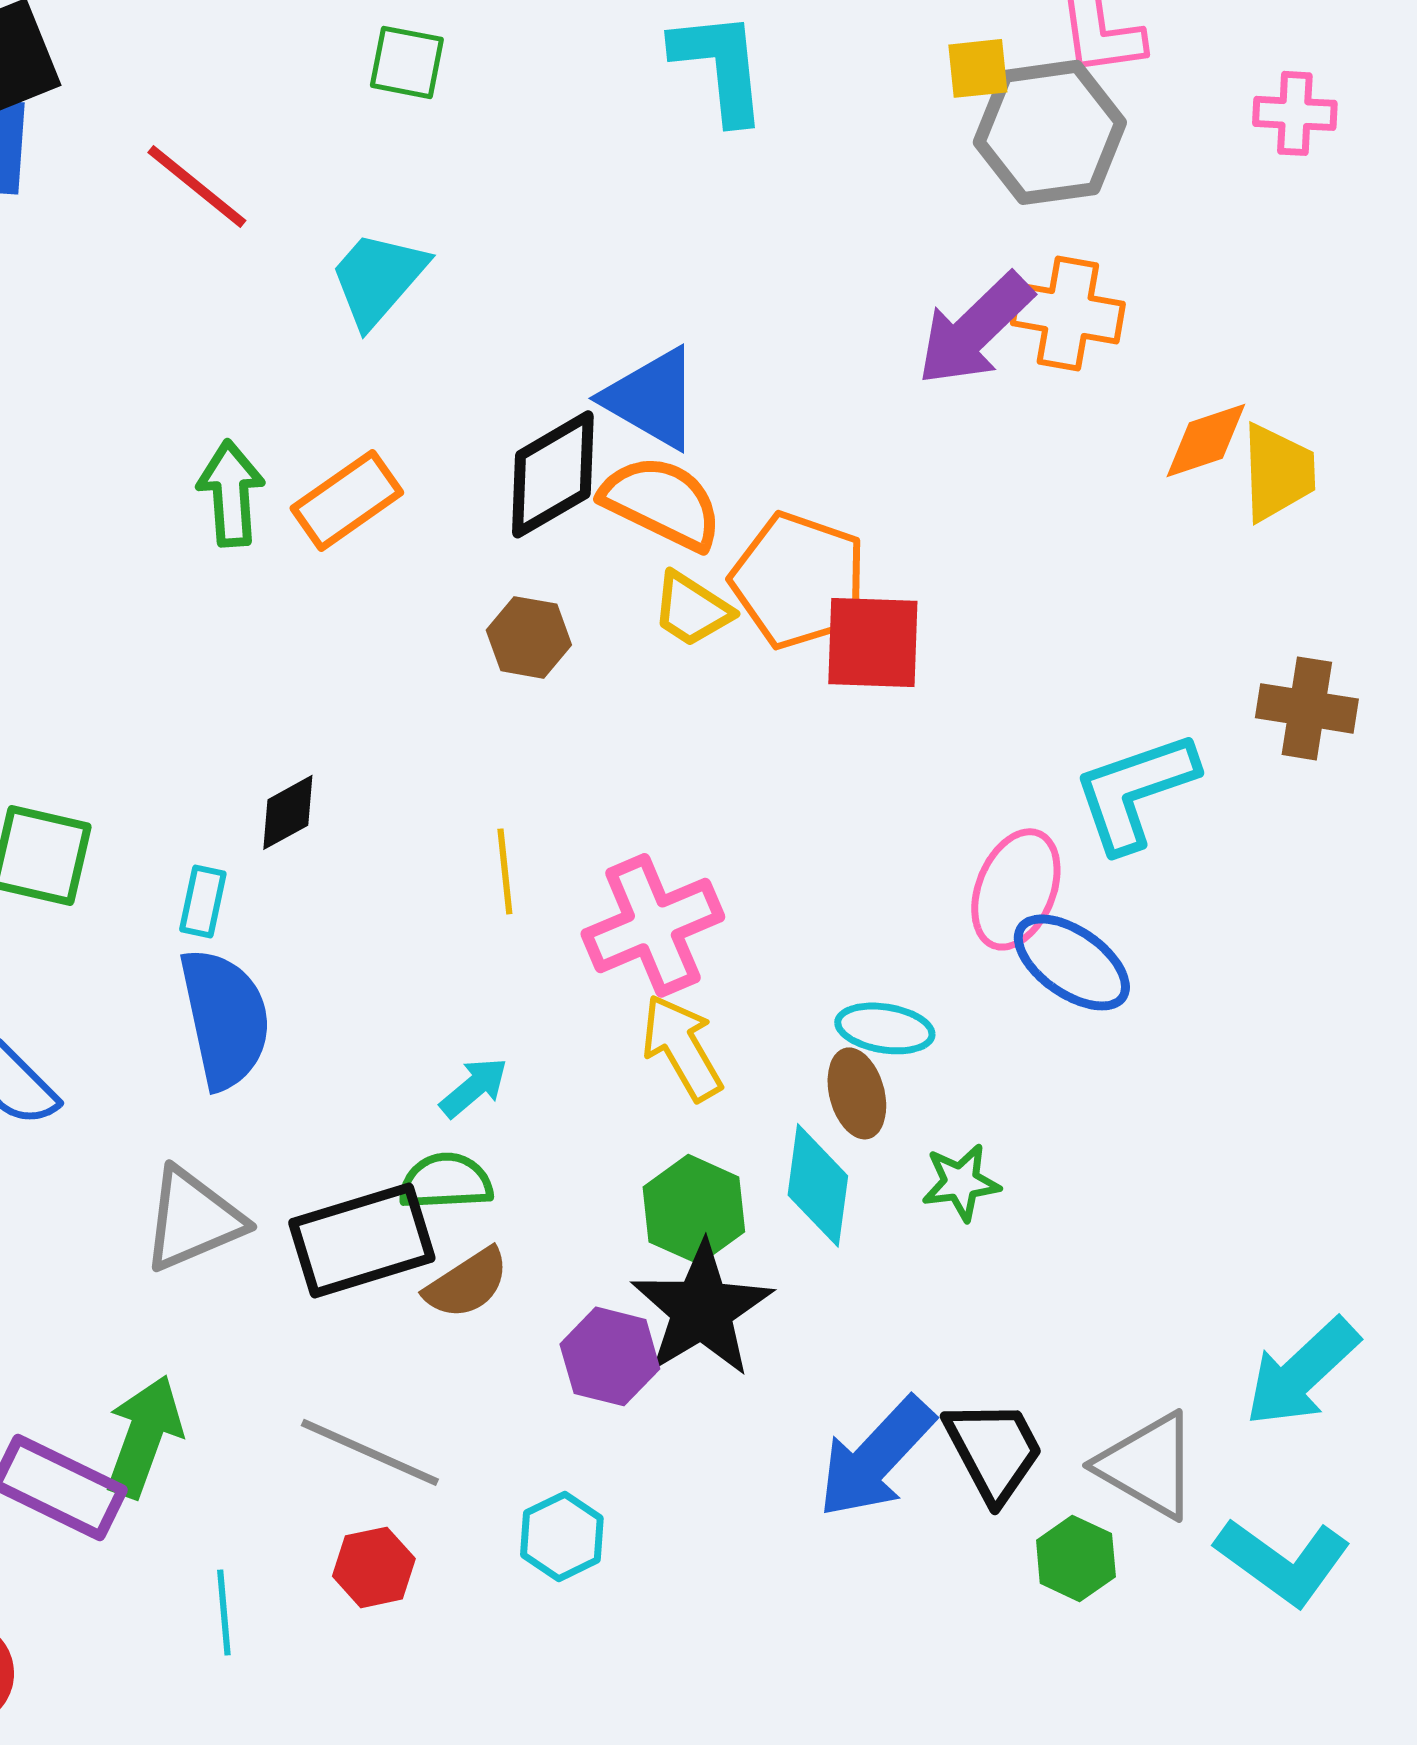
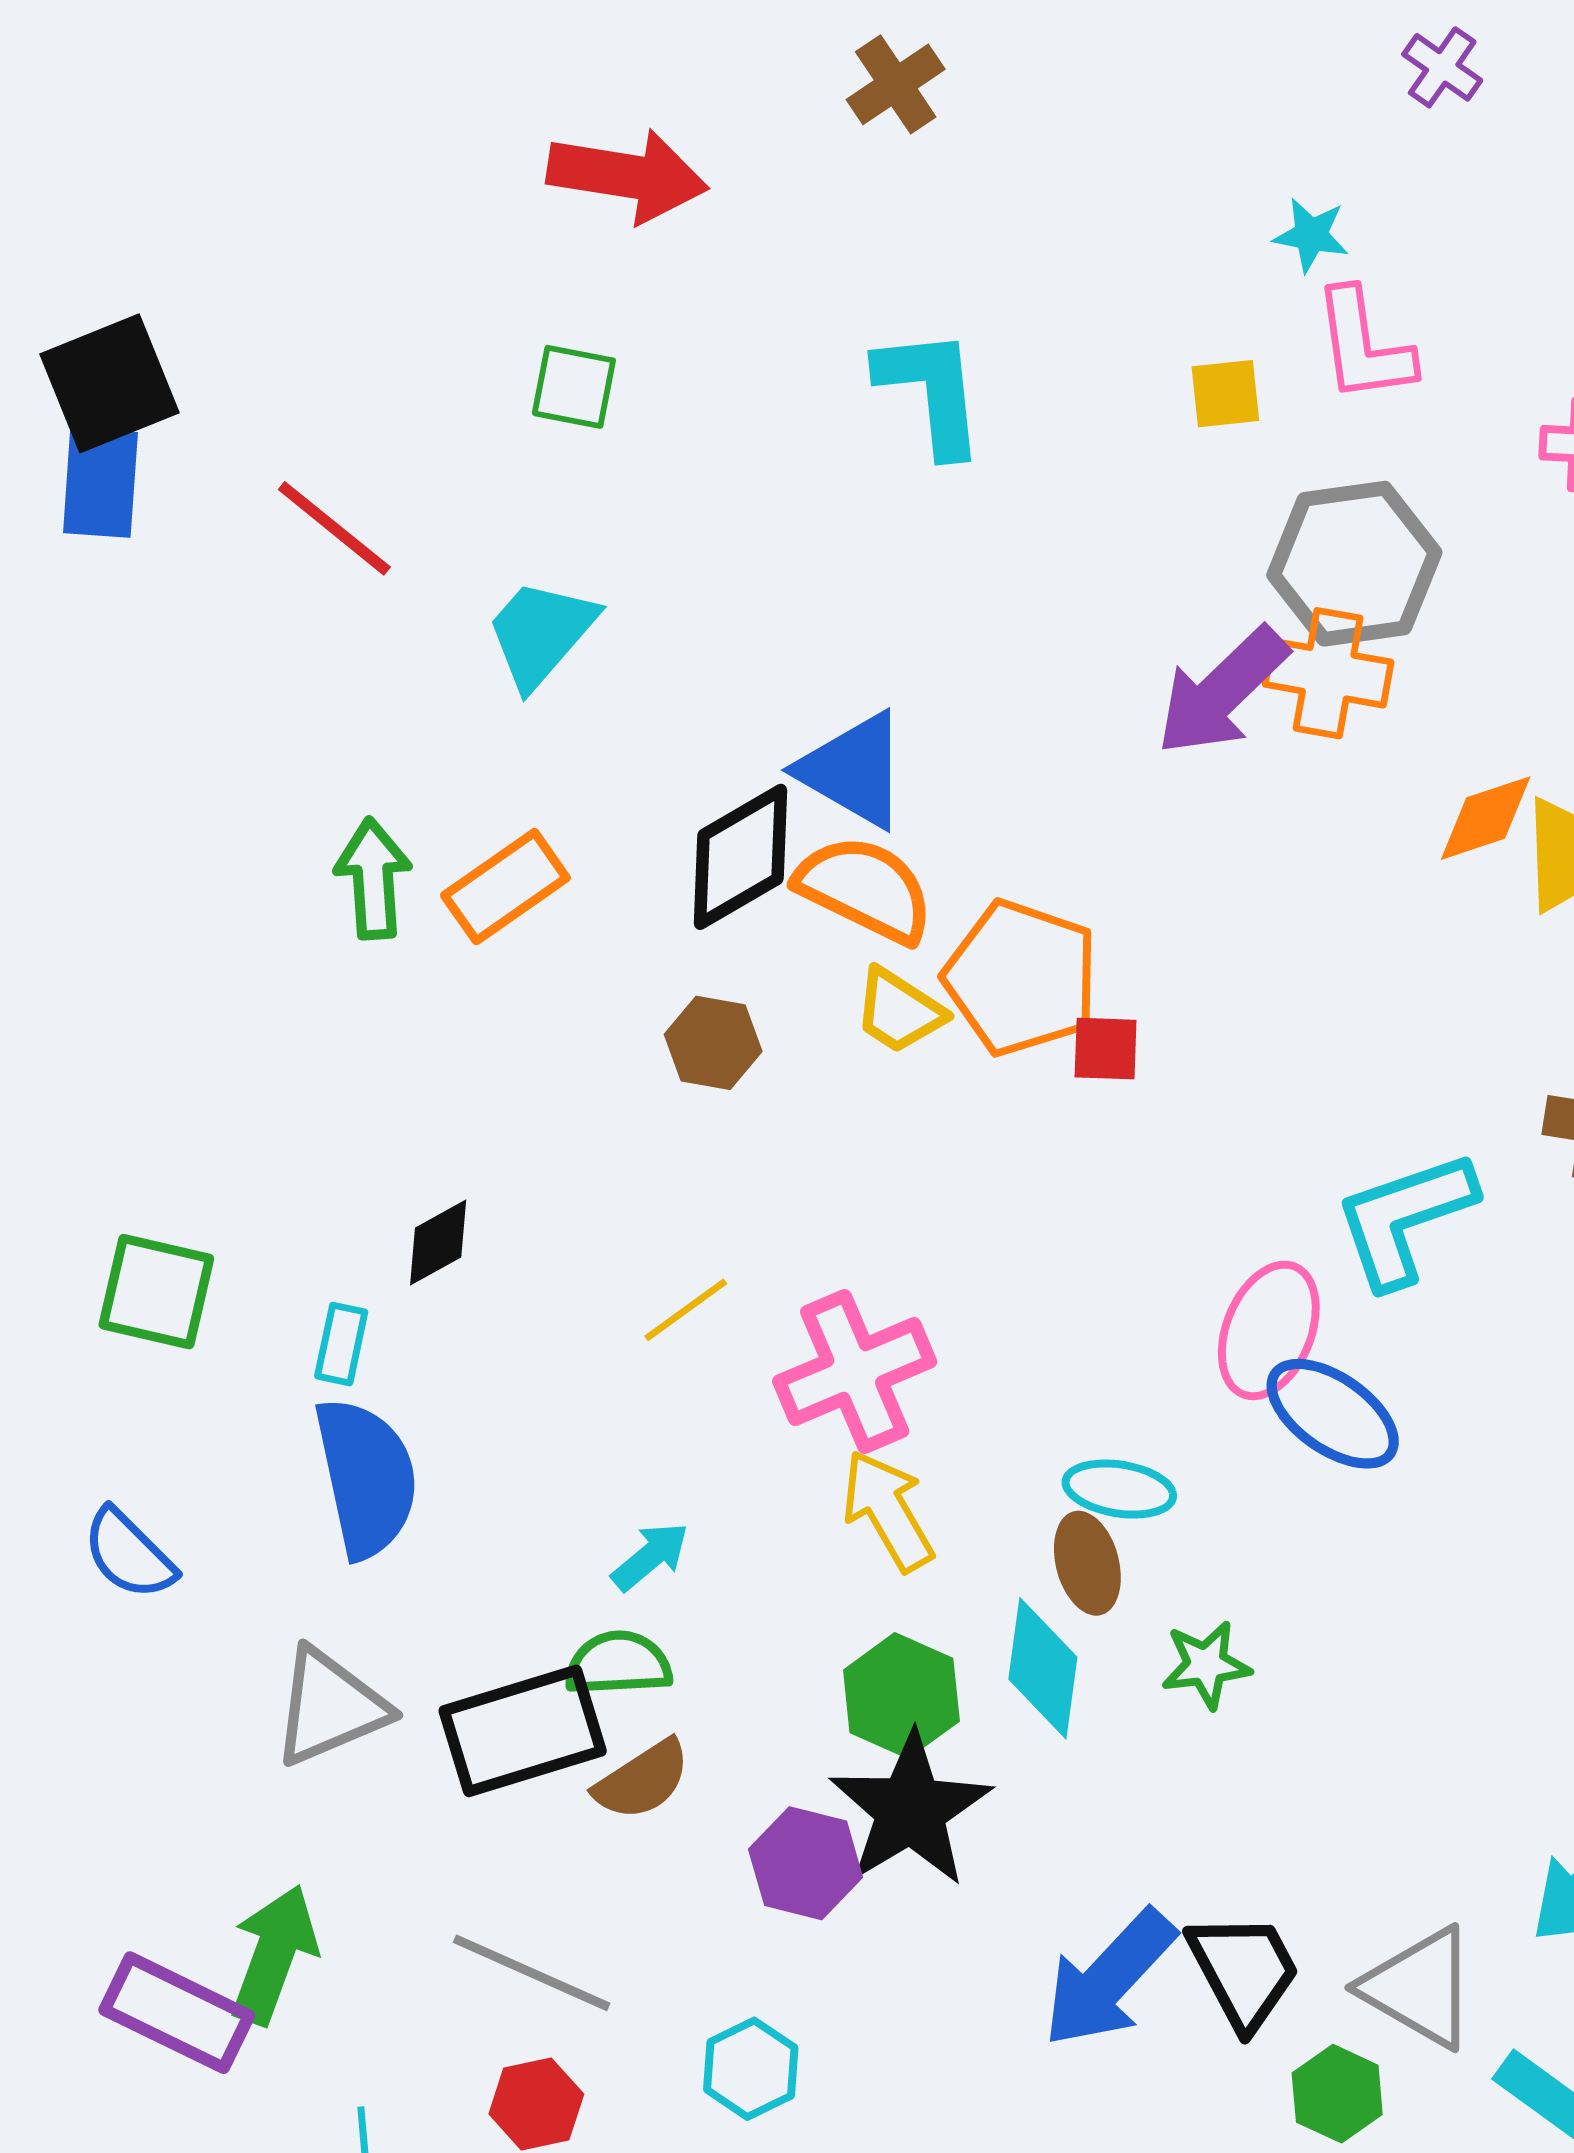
gray hexagon: (1050, 132) -> (1354, 564), moved
red square: (873, 642) -> (1106, 1049), size x0.6
yellow line: (505, 871) -> (686, 1310), turned 60

